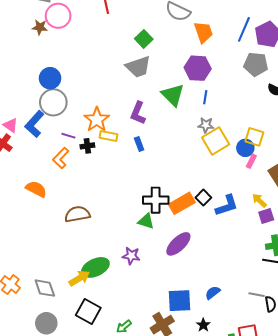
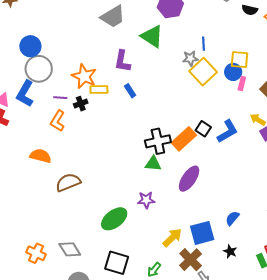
blue line: (205, 97) -> (204, 44), moved
brown semicircle: (77, 214) -> (68, 182), moved
yellow arrow: (79, 278) -> (172, 238), moved

